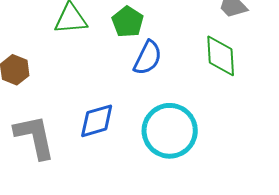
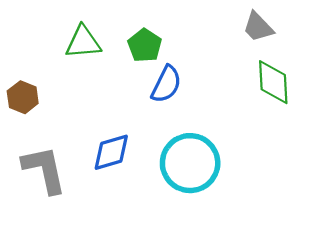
green diamond: (221, 56) -> (273, 82), moved

